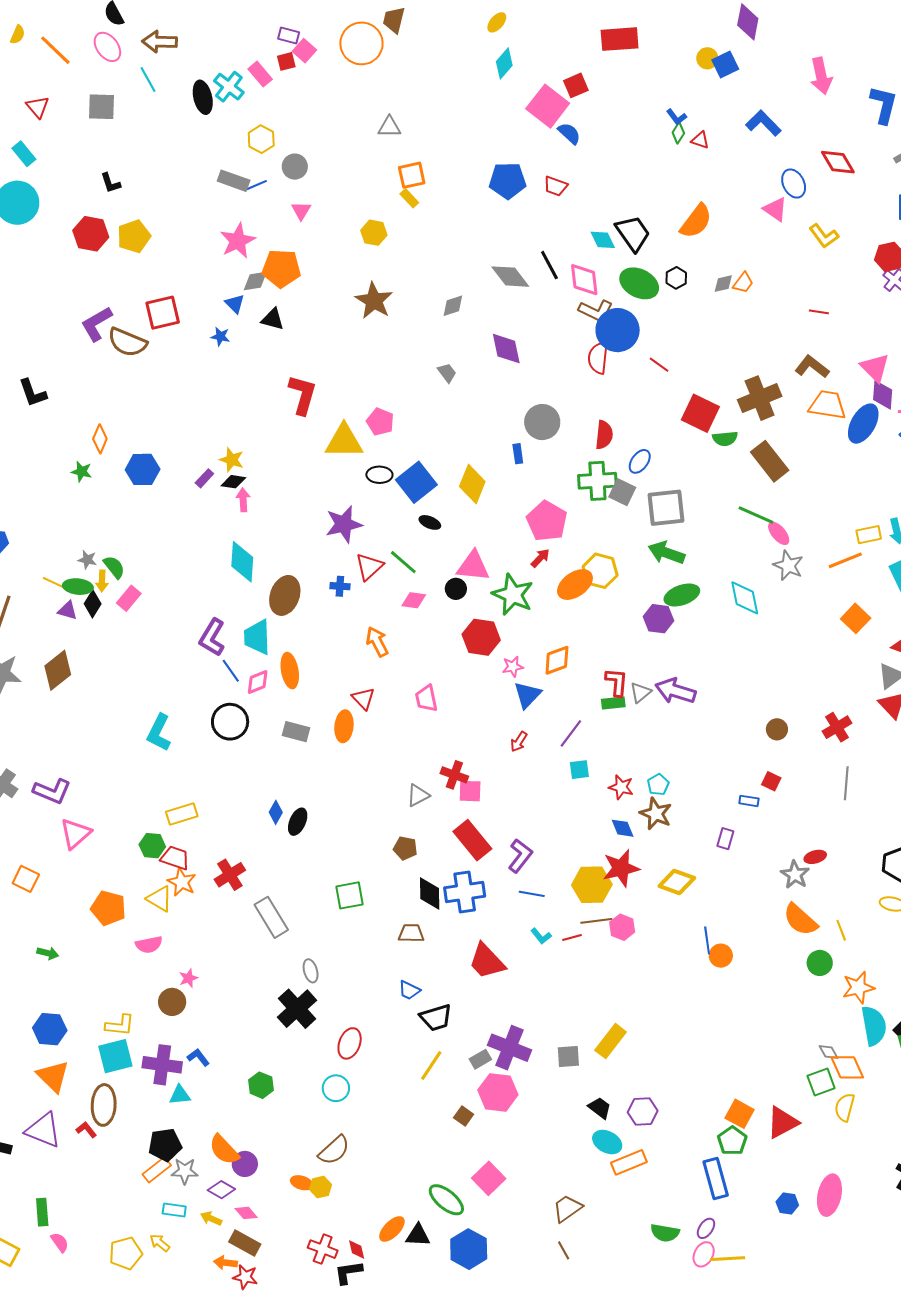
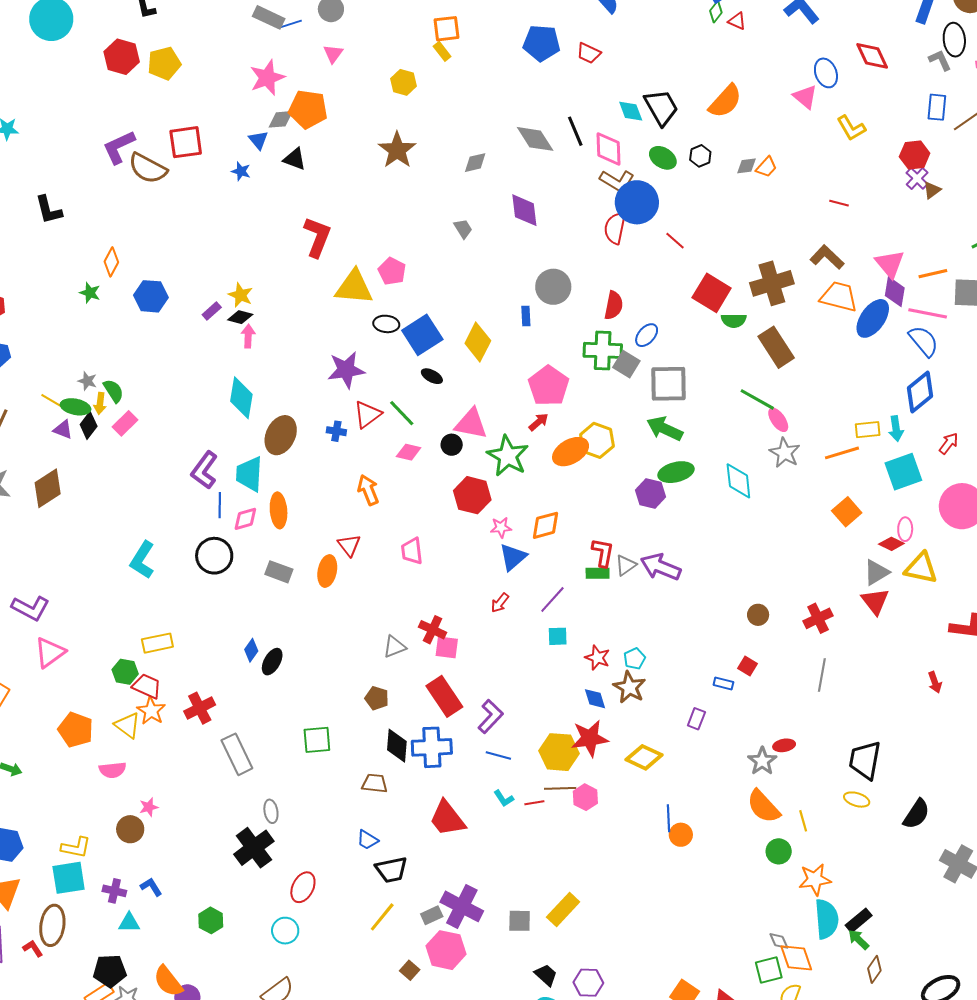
green ellipse: (639, 283) -> (663, 158), size x0.7
blue line: (231, 671) -> (220, 505), turned 30
purple cross: (162, 1065) -> (114, 891), size x0.6

